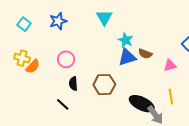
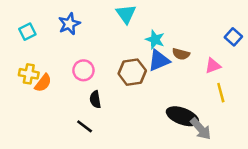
cyan square: (24, 24) -> (27, 32), turned 32
brown hexagon: (104, 85) -> (132, 72), moved
yellow line: (171, 97) -> (221, 93), moved

